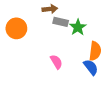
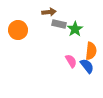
pink semicircle: (56, 62) -> (71, 61), moved

